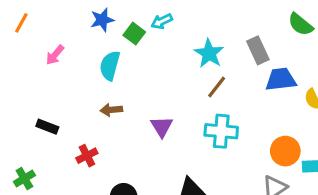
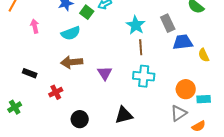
pink arrow: (55, 55) -> (35, 26), turned 128
cyan semicircle: (110, 66) -> (71, 33), turned -126
brown line: (217, 87) -> (141, 47), turned -42
brown arrow: (111, 110) -> (72, 62), size x1.5

